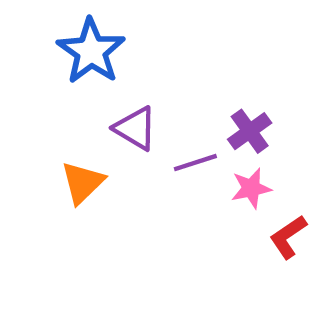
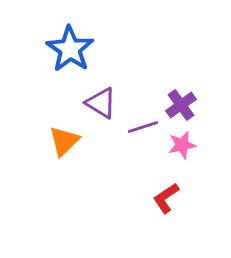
red L-shape: (288, 237) -> (166, 198), moved

